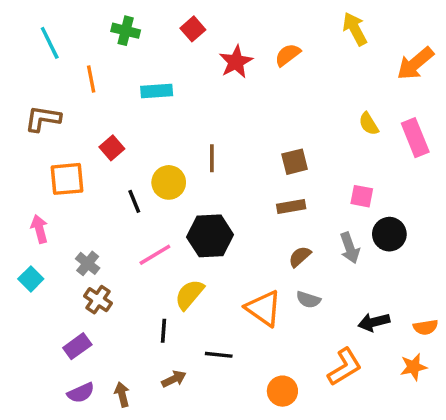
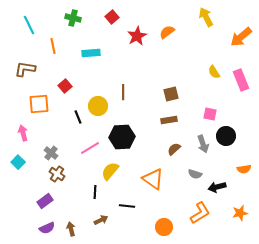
gray semicircle: (308, 300) -> (195, 174), moved
orange semicircle: (426, 327) -> (244, 169), moved

